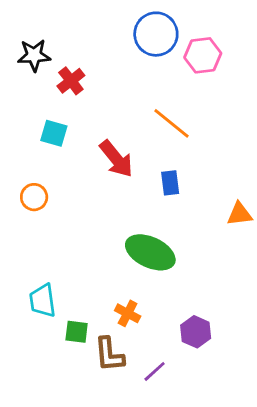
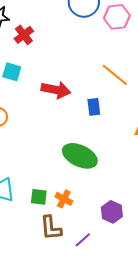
orange line: (172, 123) -> (115, 75), moved
red arrow: (116, 159) -> (56, 90), turned -40
green square: (77, 332) -> (39, 197), moved

